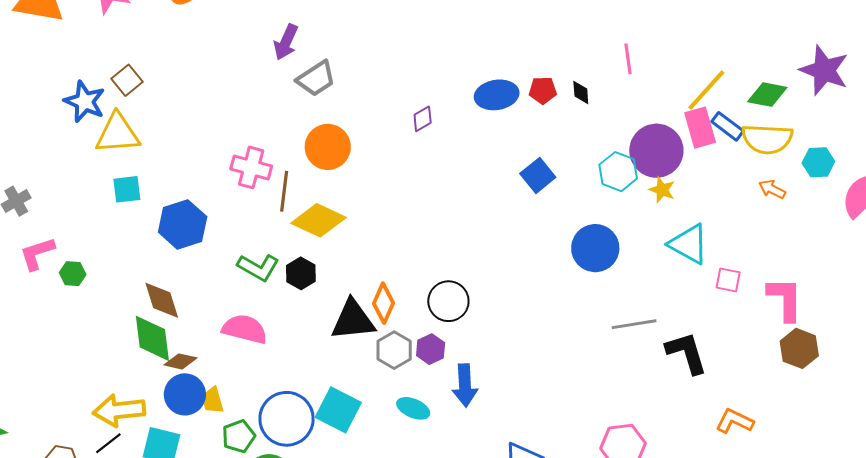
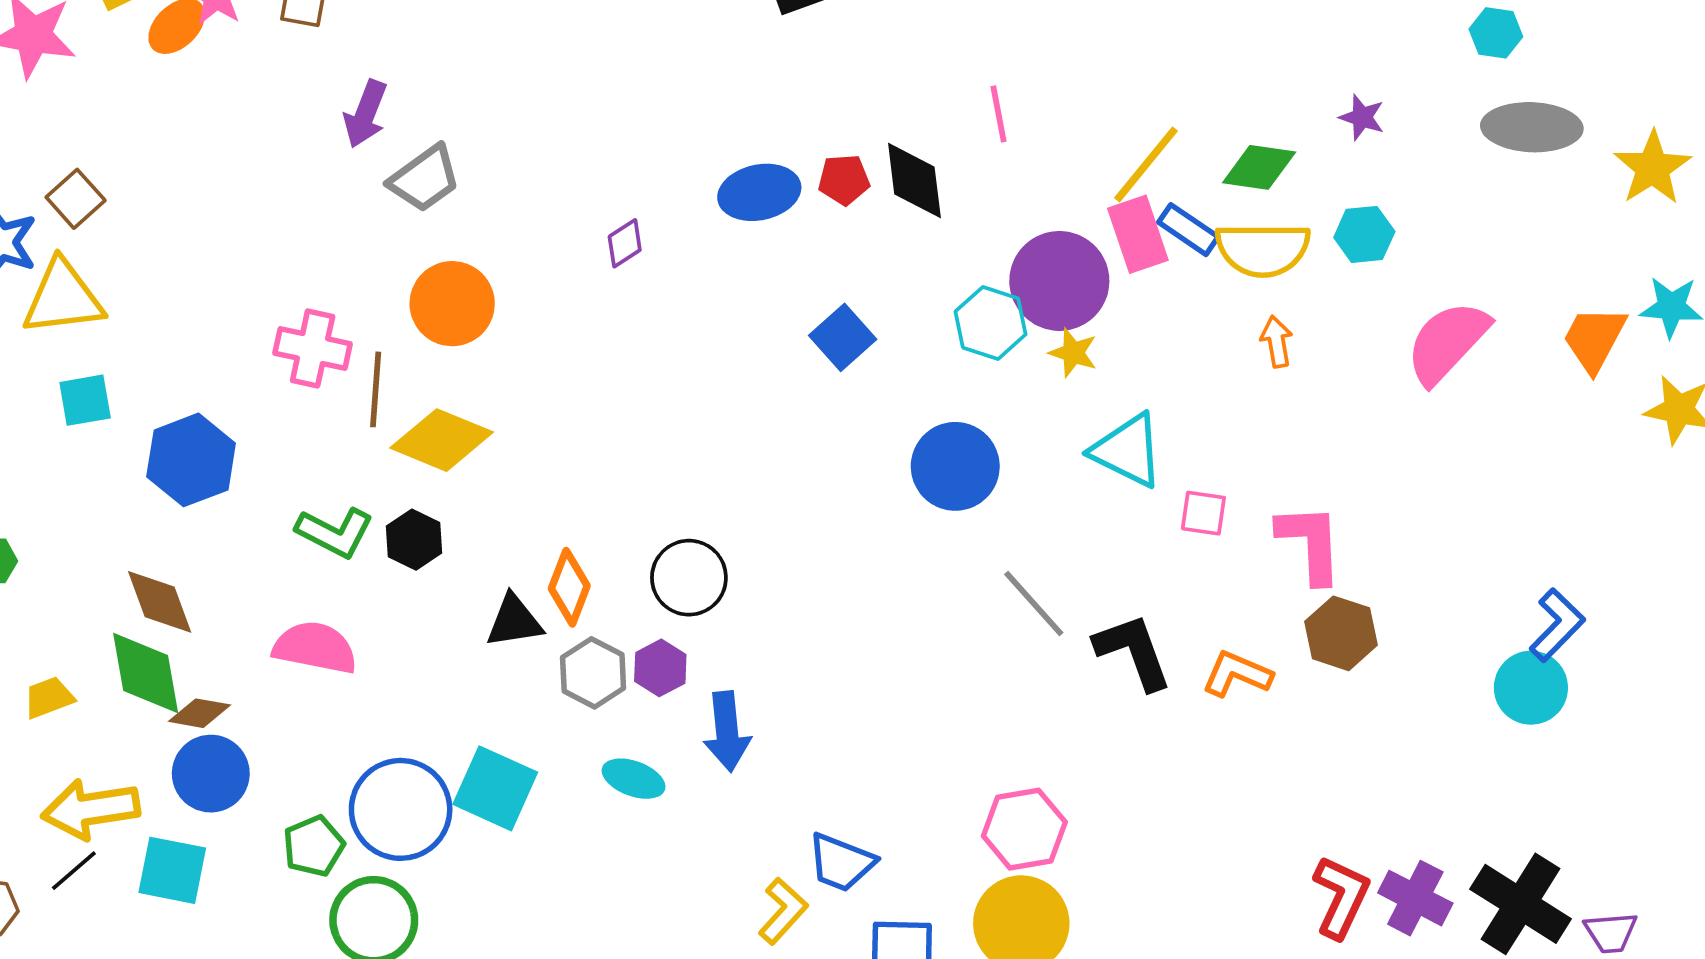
purple star: (824, 70) -> (1362, 117), size x0.5
black diamond: (581, 93) -> (914, 181), size x1.8
cyan hexagon: (818, 162) -> (1364, 234), moved
orange arrow: (772, 189) -> (1277, 342), turned 56
black triangle: (353, 320) -> (514, 621), size x0.7
gray line: (634, 324) -> (1034, 603), turned 60
yellow trapezoid: (212, 400) -> (49, 698), moved, turned 88
orange L-shape: (735, 421) -> (1237, 674), moved

